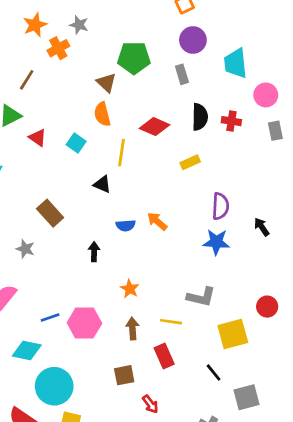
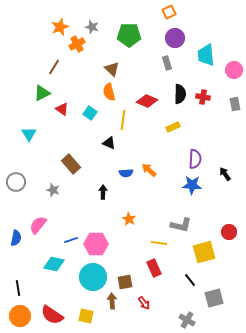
green pentagon: (134, 58) -> (129, 35), moved
pink circle: (266, 95) -> (234, 70), moved
brown arrow: (132, 329) -> (112, 301), moved
cyan circle: (54, 386) -> (93, 277), moved

